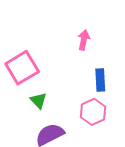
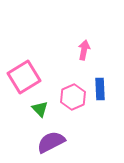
pink hexagon: (93, 112) -> (73, 97), moved

